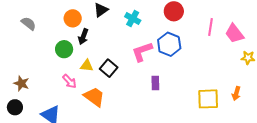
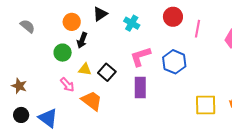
pink line: (211, 27) -> (198, 29), moved
blue hexagon: (169, 44) -> (174, 62), moved
purple rectangle: (155, 83) -> (140, 88), moved, size x1.5
black circle: (15, 107) -> (21, 115), moved

